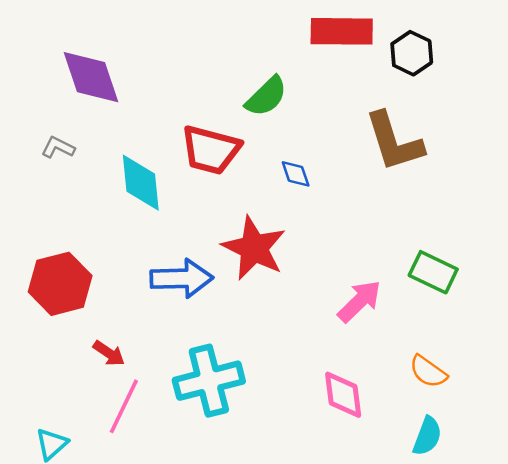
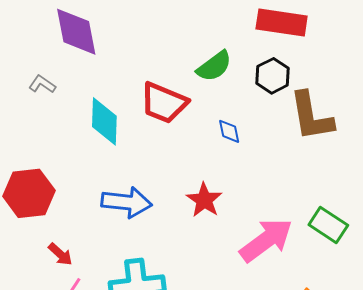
black hexagon: (412, 53) -> (273, 76), moved
red star: (254, 248) -> (204, 200), moved, size x0.7
pink arrow: (359, 301) -> (266, 240), size x1.4

